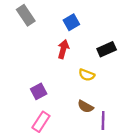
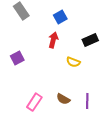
purple square: (39, 91) -> (17, 58), moved
brown semicircle: (85, 107) -> (63, 99), moved

